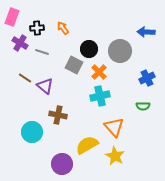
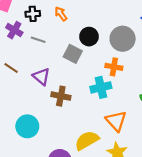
orange cross: (99, 72) -> (114, 67), moved, turned -35
brown line: (25, 78) -> (11, 68), moved
brown cross: (58, 115) -> (61, 96), moved

